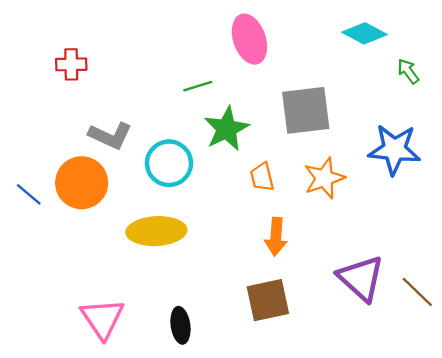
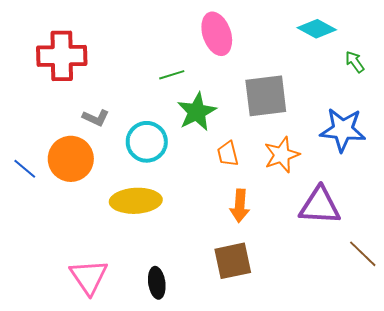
red cross: (71, 64) -> (62, 56), size x1.8
gray L-shape: (110, 136) -> (96, 118), size x0.7
purple triangle: (361, 278) -> (320, 206), moved, turned -39

